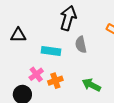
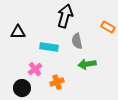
orange cross: (55, 81) -> (57, 82), moved
green arrow: (91, 85) -> (87, 64), moved, turned -36

